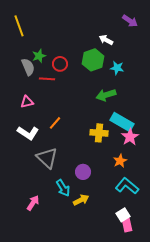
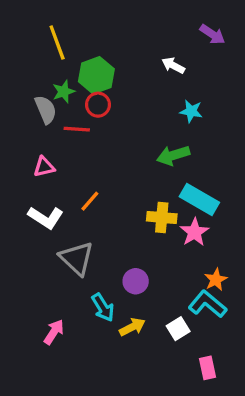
yellow line: (19, 26) -> (57, 43), moved
green hexagon: (93, 60) -> (96, 75), moved
pink star: (130, 137) -> (194, 232), moved
orange star: (120, 161) -> (216, 280), moved
white square: (123, 215) -> (178, 329), moved

